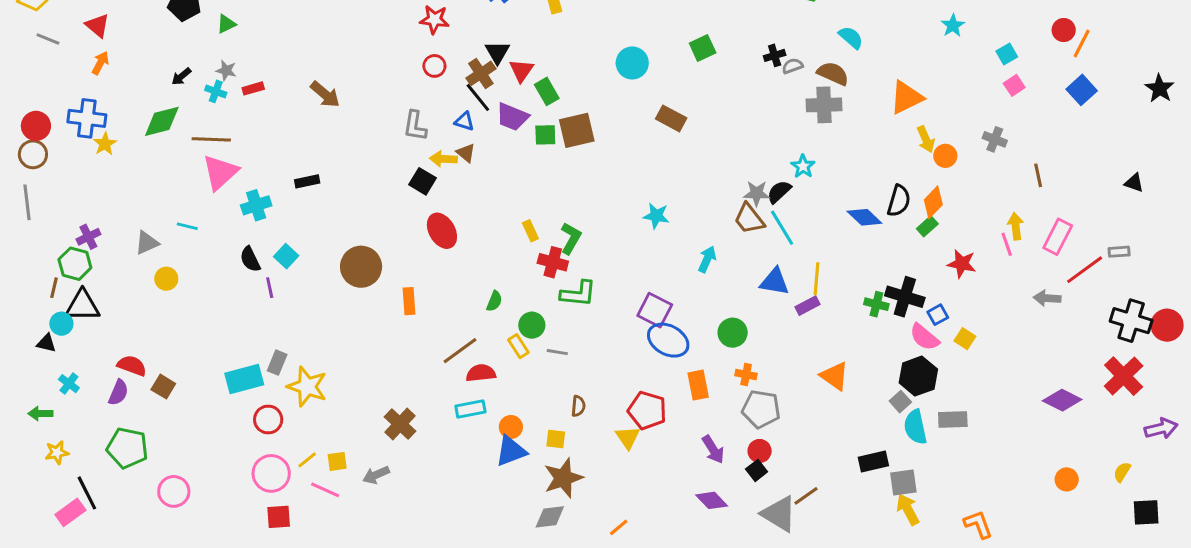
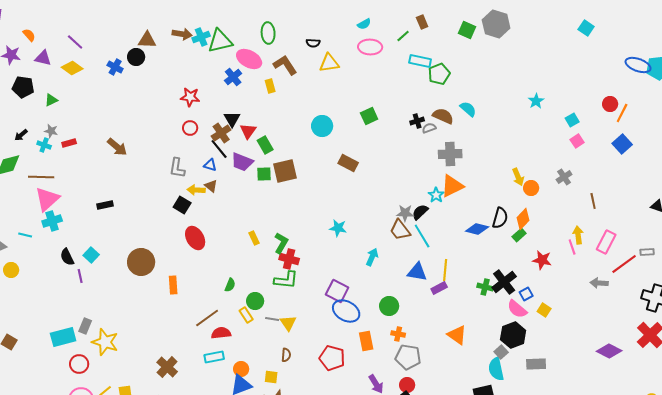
brown semicircle: (833, 73) -> (443, 116), moved
orange triangle: (906, 97) -> (452, 186), moved
gray cross: (995, 139) -> (564, 177), turned 35
cyan cross: (256, 205) -> (52, 221), moved
blue diamond: (864, 217) -> (477, 229), turned -30
red cross: (553, 262) -> (289, 259), moved
black cross: (905, 297) -> (504, 282), turned 35
cyan semicircle: (915, 427) -> (496, 369), moved
yellow triangle: (628, 437) -> (288, 323), moved

